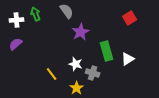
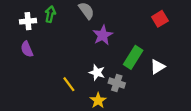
green arrow: (36, 14) -> (50, 14), turned 32
purple semicircle: (16, 44) -> (27, 49), turned -72
green rectangle: (107, 51) -> (133, 57), turned 48

